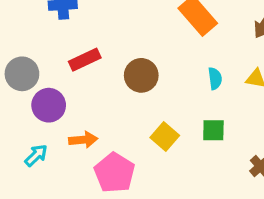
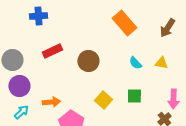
cyan semicircle: (215, 79) -> (135, 63), turned 144
purple circle: (49, 105) -> (19, 86), moved

